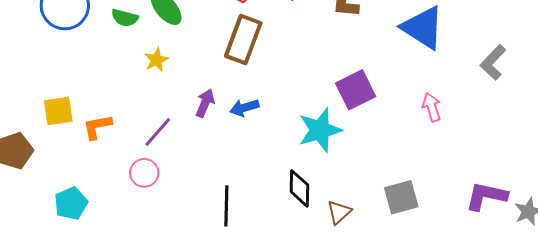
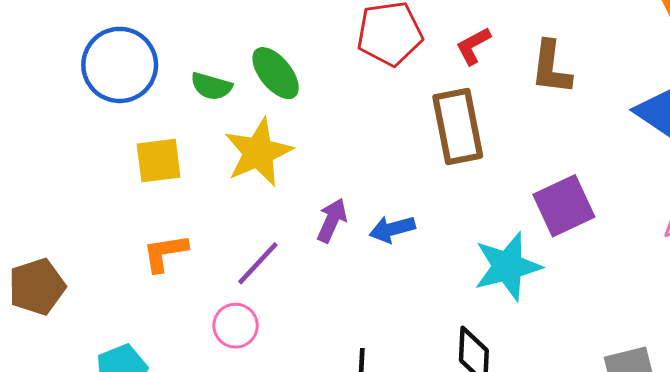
brown rectangle: (243, 40) -> (458, 126), moved, turned -33
yellow star: (156, 60) -> (258, 152), size x1.8
yellow square: (58, 111) -> (159, 161), moved

